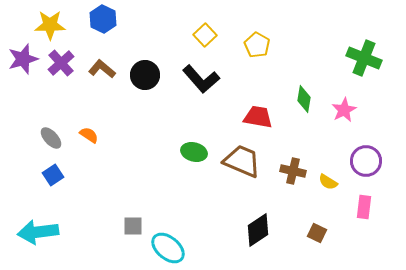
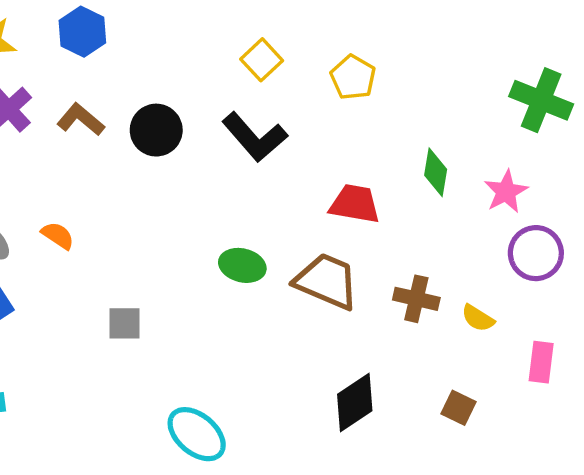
purple circle: (366, 161) -> (536, 253), moved
gray square: (133, 226) -> (125, 323), moved

